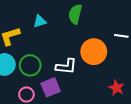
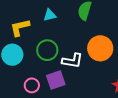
green circle: (30, 65) -> (47, 50), moved

